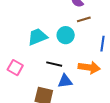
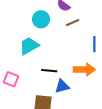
cyan circle: (66, 35) -> (41, 19), moved

